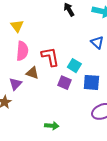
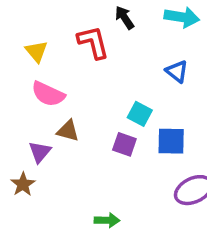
pink semicircle: (22, 51) -> (48, 94), turned 114
red L-shape: (50, 57) -> (93, 42), moved

